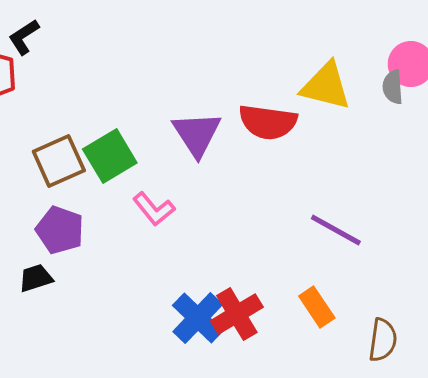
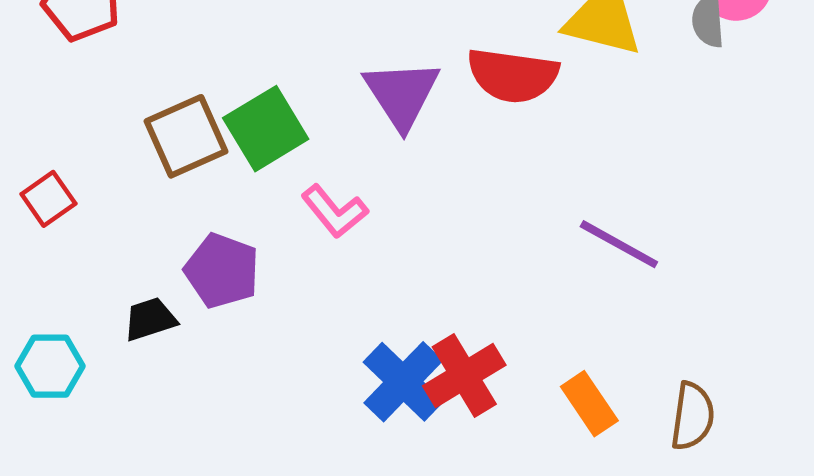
purple pentagon: (60, 230) -> (222, 271), moved
orange rectangle: (317, 307) -> (589, 404), moved

